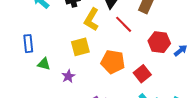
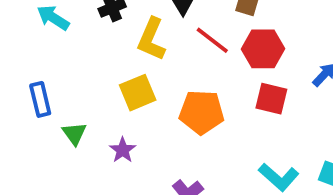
red hexagon: (159, 42) -> (263, 49), moved
green triangle: (44, 64) -> (74, 134), turned 48
red square: (142, 74) -> (271, 99), moved, turned -30

